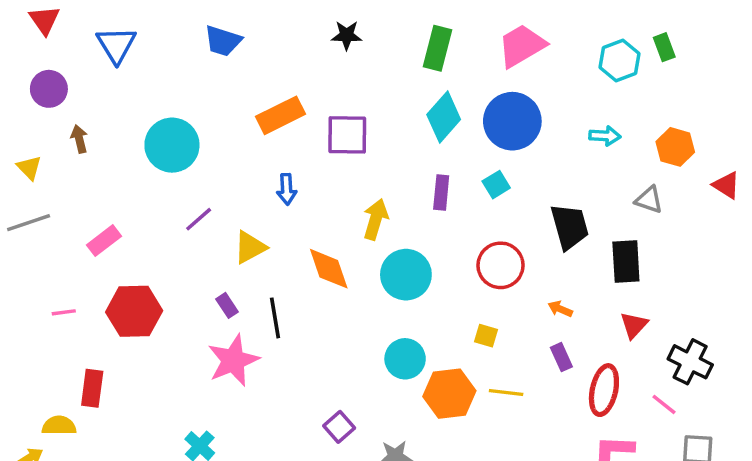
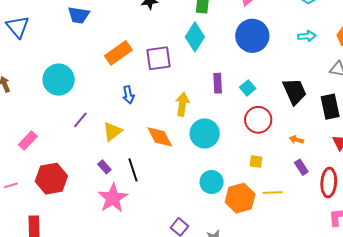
cyan diamond: (444, 117) -> (195, 37), moved
cyan square: (496, 185) -> (248, 88), moved

